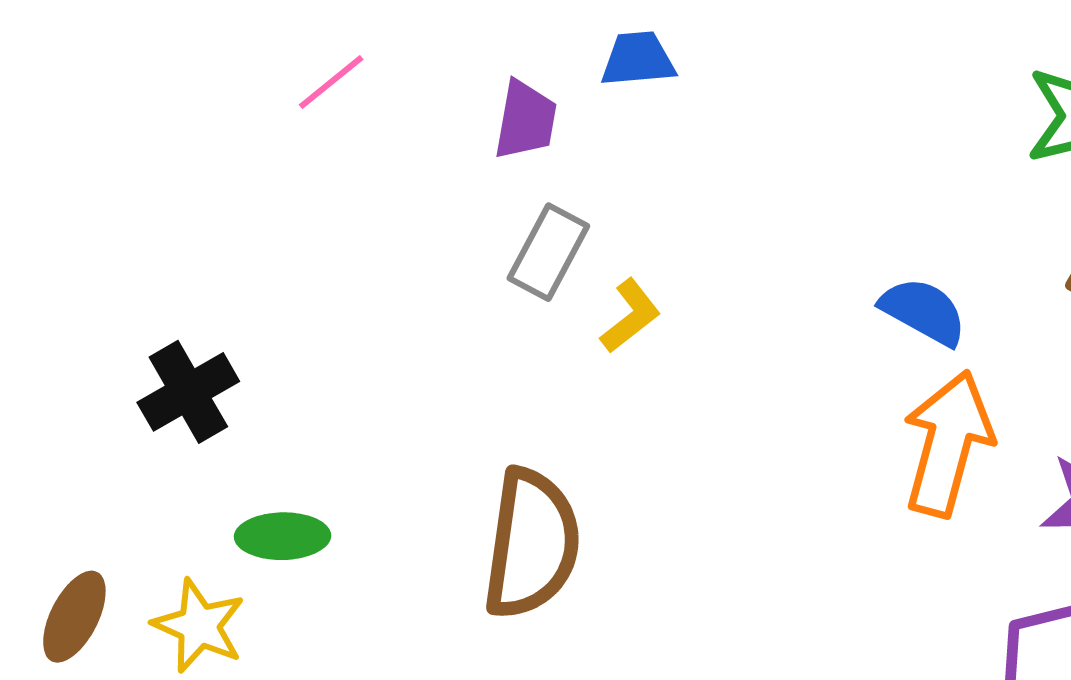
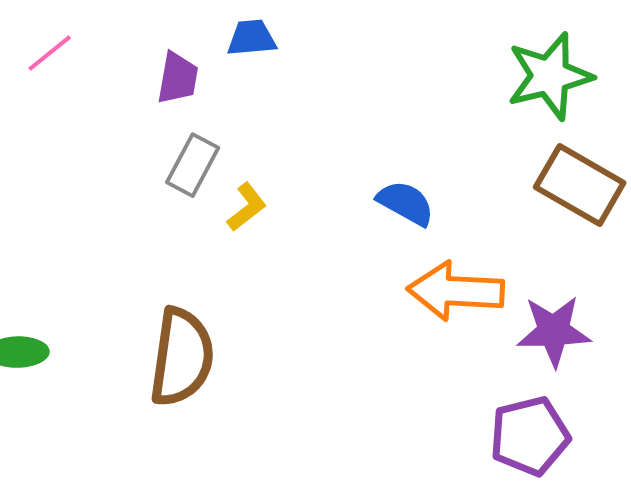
blue semicircle: (923, 311) -> (406, 203), moved
orange arrow: (948, 444) -> (456, 291), turned -102

